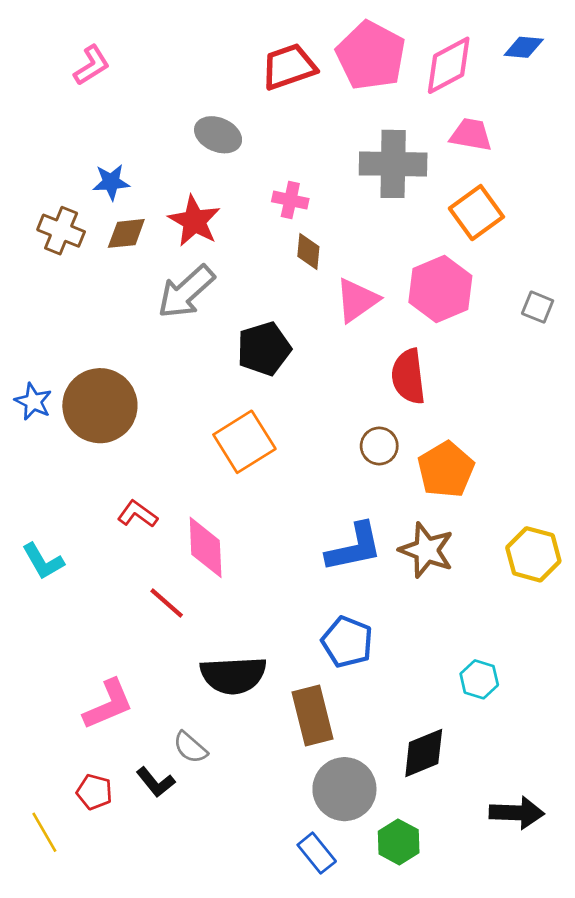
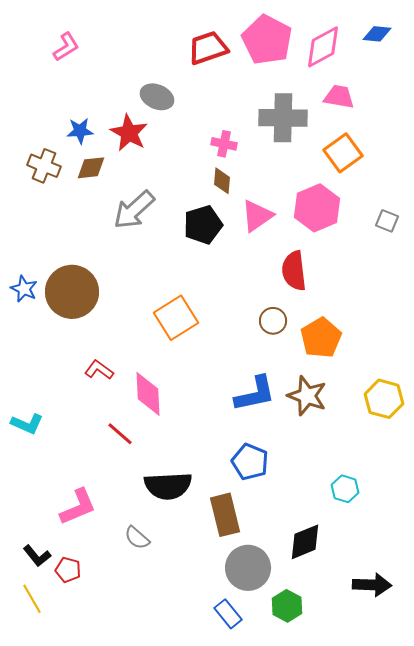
pink cross: (290, 200) -> (224, 144), moved
red star: (194, 221) -> (129, 133), moved
black pentagon: (264, 349) -> (203, 225), moved
cyan L-shape: (43, 561) -> (27, 424), moved, turned -36
black L-shape: (156, 782) -> (37, 556), moved

